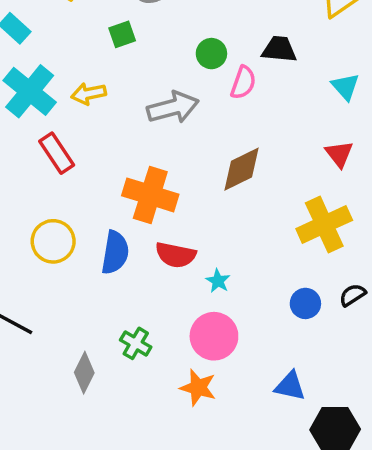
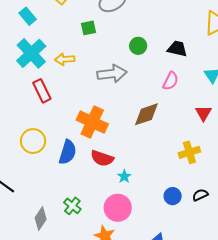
pink semicircle: (243, 83) -> (171, 81), moved
yellow cross: (324, 224) -> (189, 152), size x0.7

